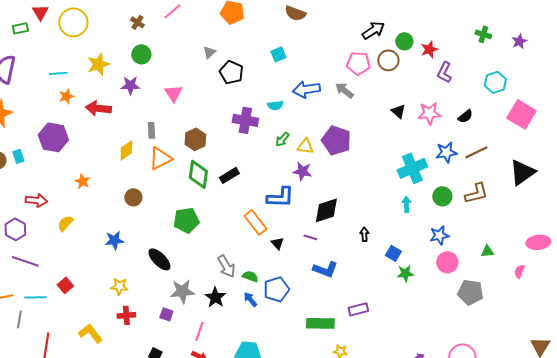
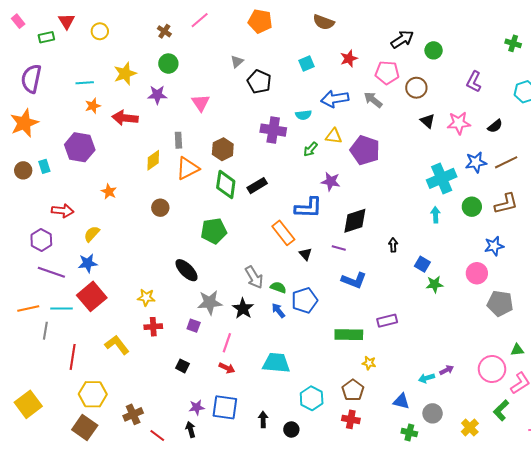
yellow circle: (73, 22) -> (100, 31), size x0.6
red star: (429, 49) -> (349, 58), moved
brown circle: (388, 60) -> (416, 88), moved
yellow triangle: (305, 146) -> (334, 136), moved
blue star: (439, 235) -> (494, 246), moved
blue star: (114, 240) -> (88, 263), moved
green triangle: (487, 251) -> (517, 350), moved
red square: (65, 285) -> (92, 296), size x1.8

